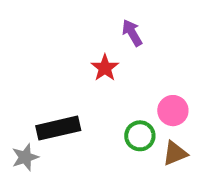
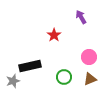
purple arrow: (132, 33) -> (81, 17), moved
green circle: (140, 136) -> (64, 77), moved

